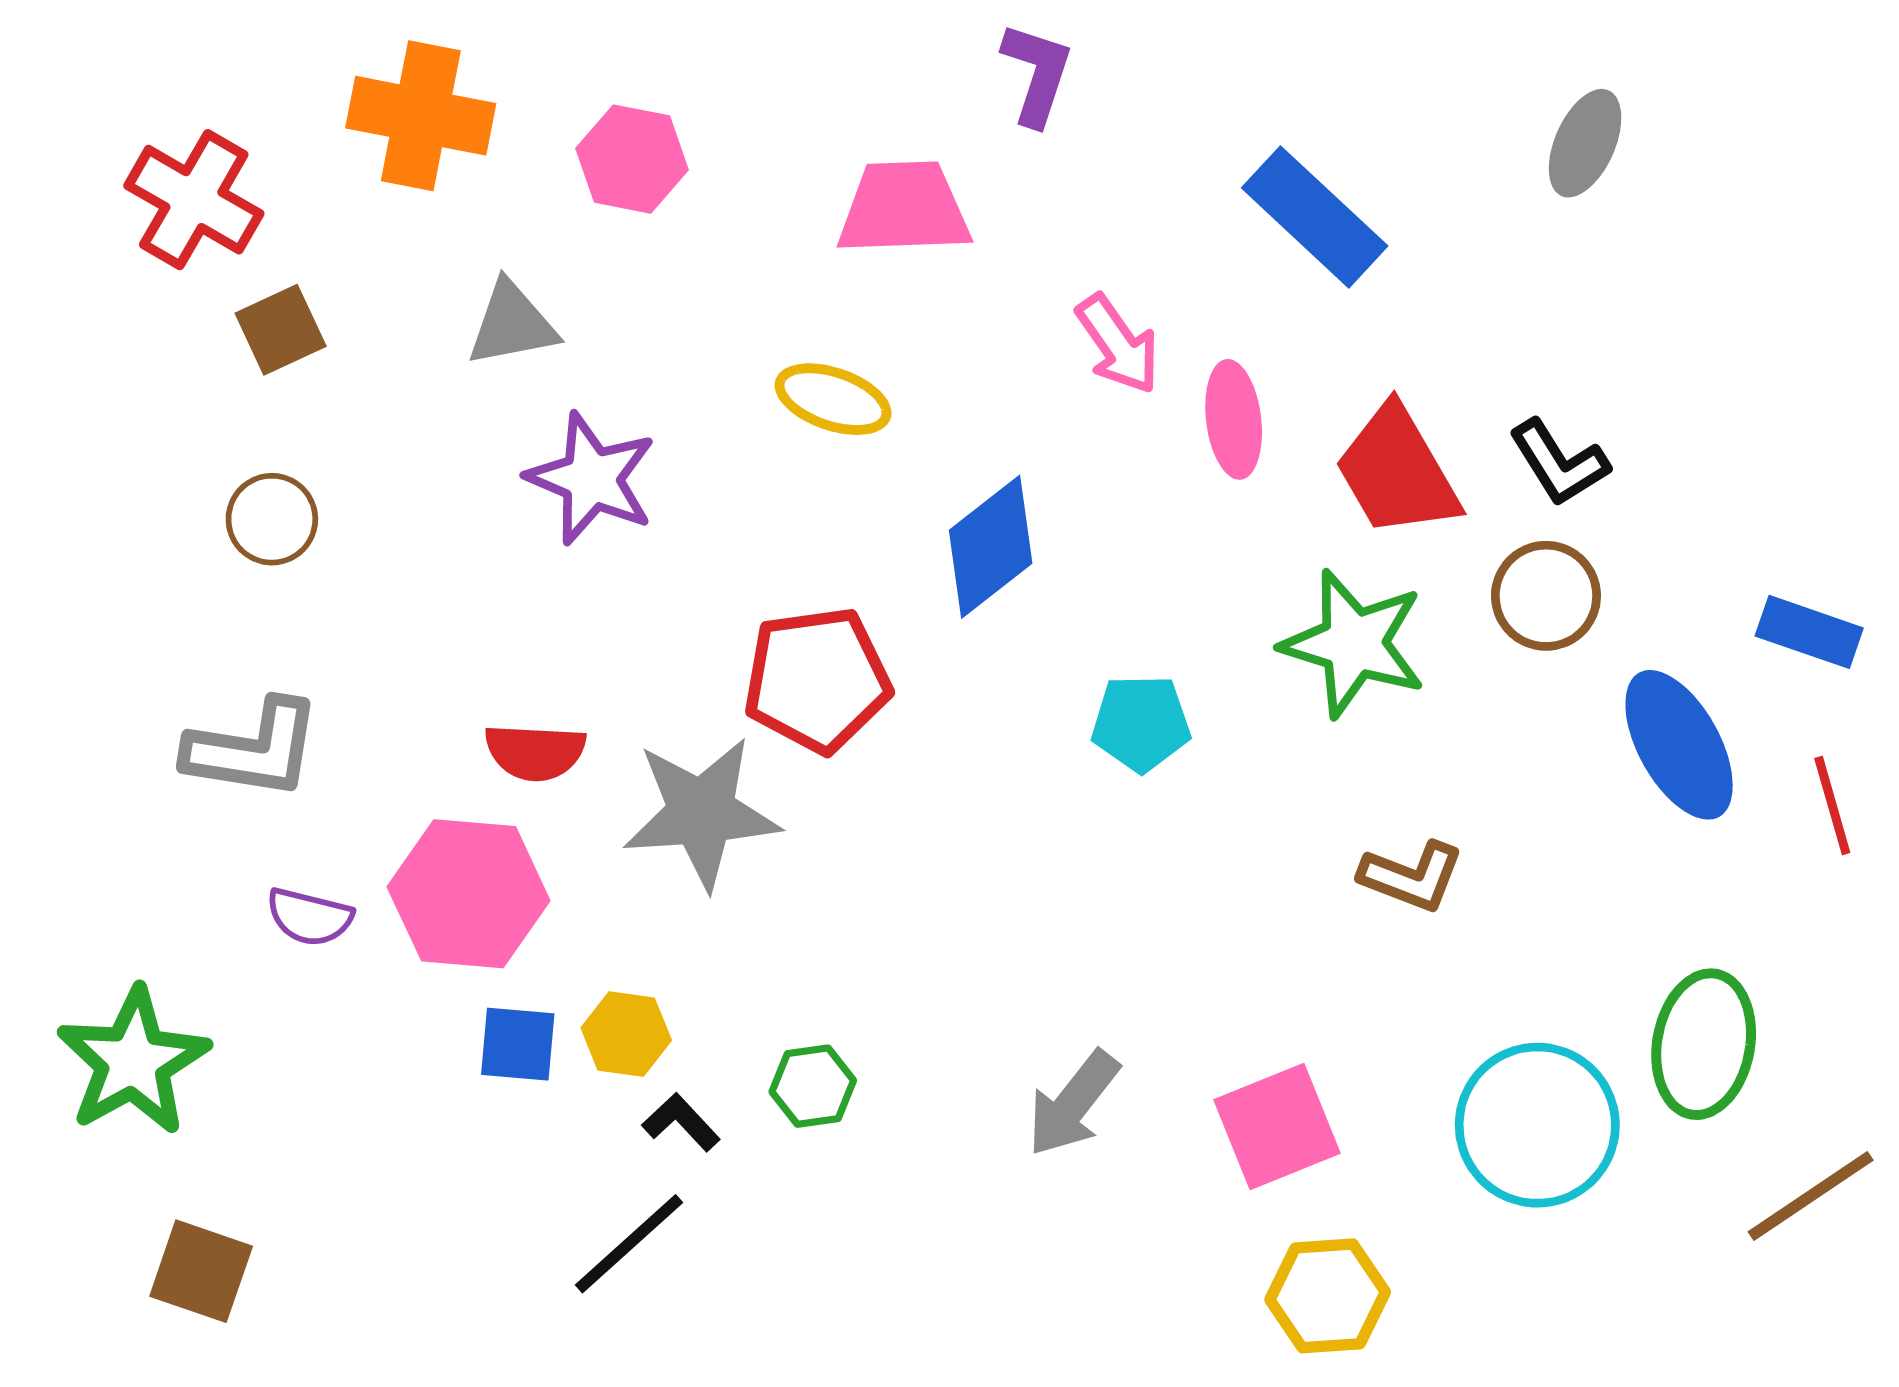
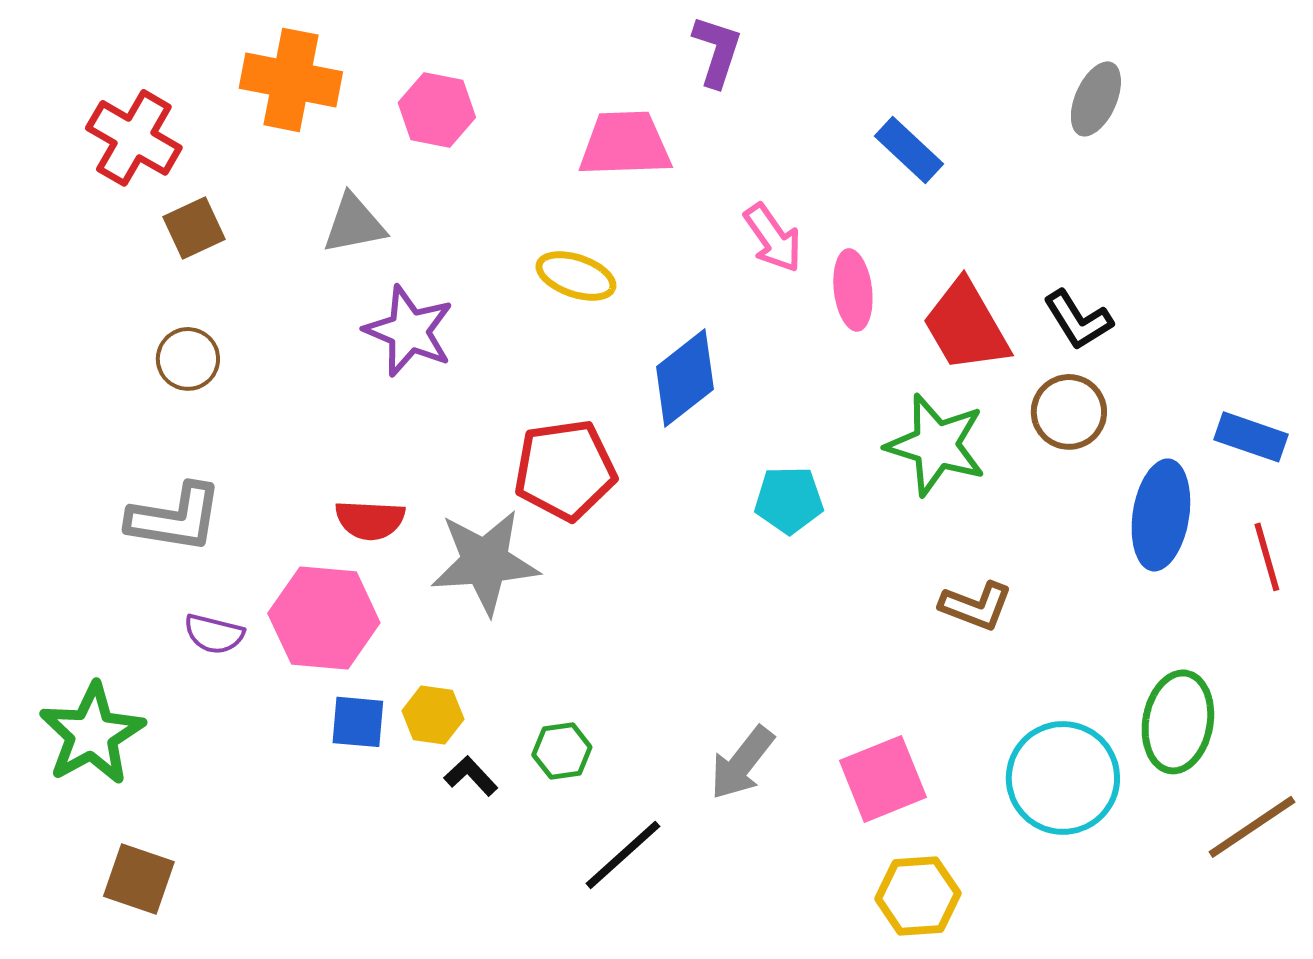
blue rectangle: (1315, 217) -> (909, 150), size x0.7
blue ellipse: (1679, 745) -> (1161, 515), turned 38
black line: (629, 1244) -> (623, 855), moved

